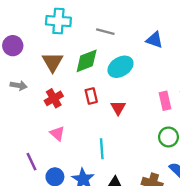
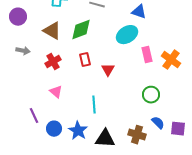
brown triangle: (53, 62) -> (52, 31), turned -30
cyan ellipse: (120, 67) -> (127, 35), moved
pink rectangle: (165, 101) -> (147, 55), moved

